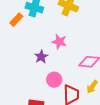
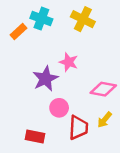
purple star: (41, 57) -> (45, 79), size x1.5

